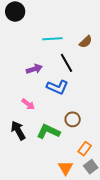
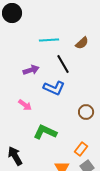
brown circle: (73, 119) -> (86, 112), moved
black arrow: (18, 130) -> (15, 156), moved

